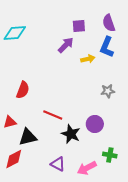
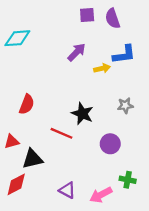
purple semicircle: (109, 23) -> (113, 18), moved
purple square: (79, 26) -> (87, 15), moved
blue L-shape: (107, 47) -> (124, 54), turned -120
black star: (71, 134) -> (82, 114), moved

